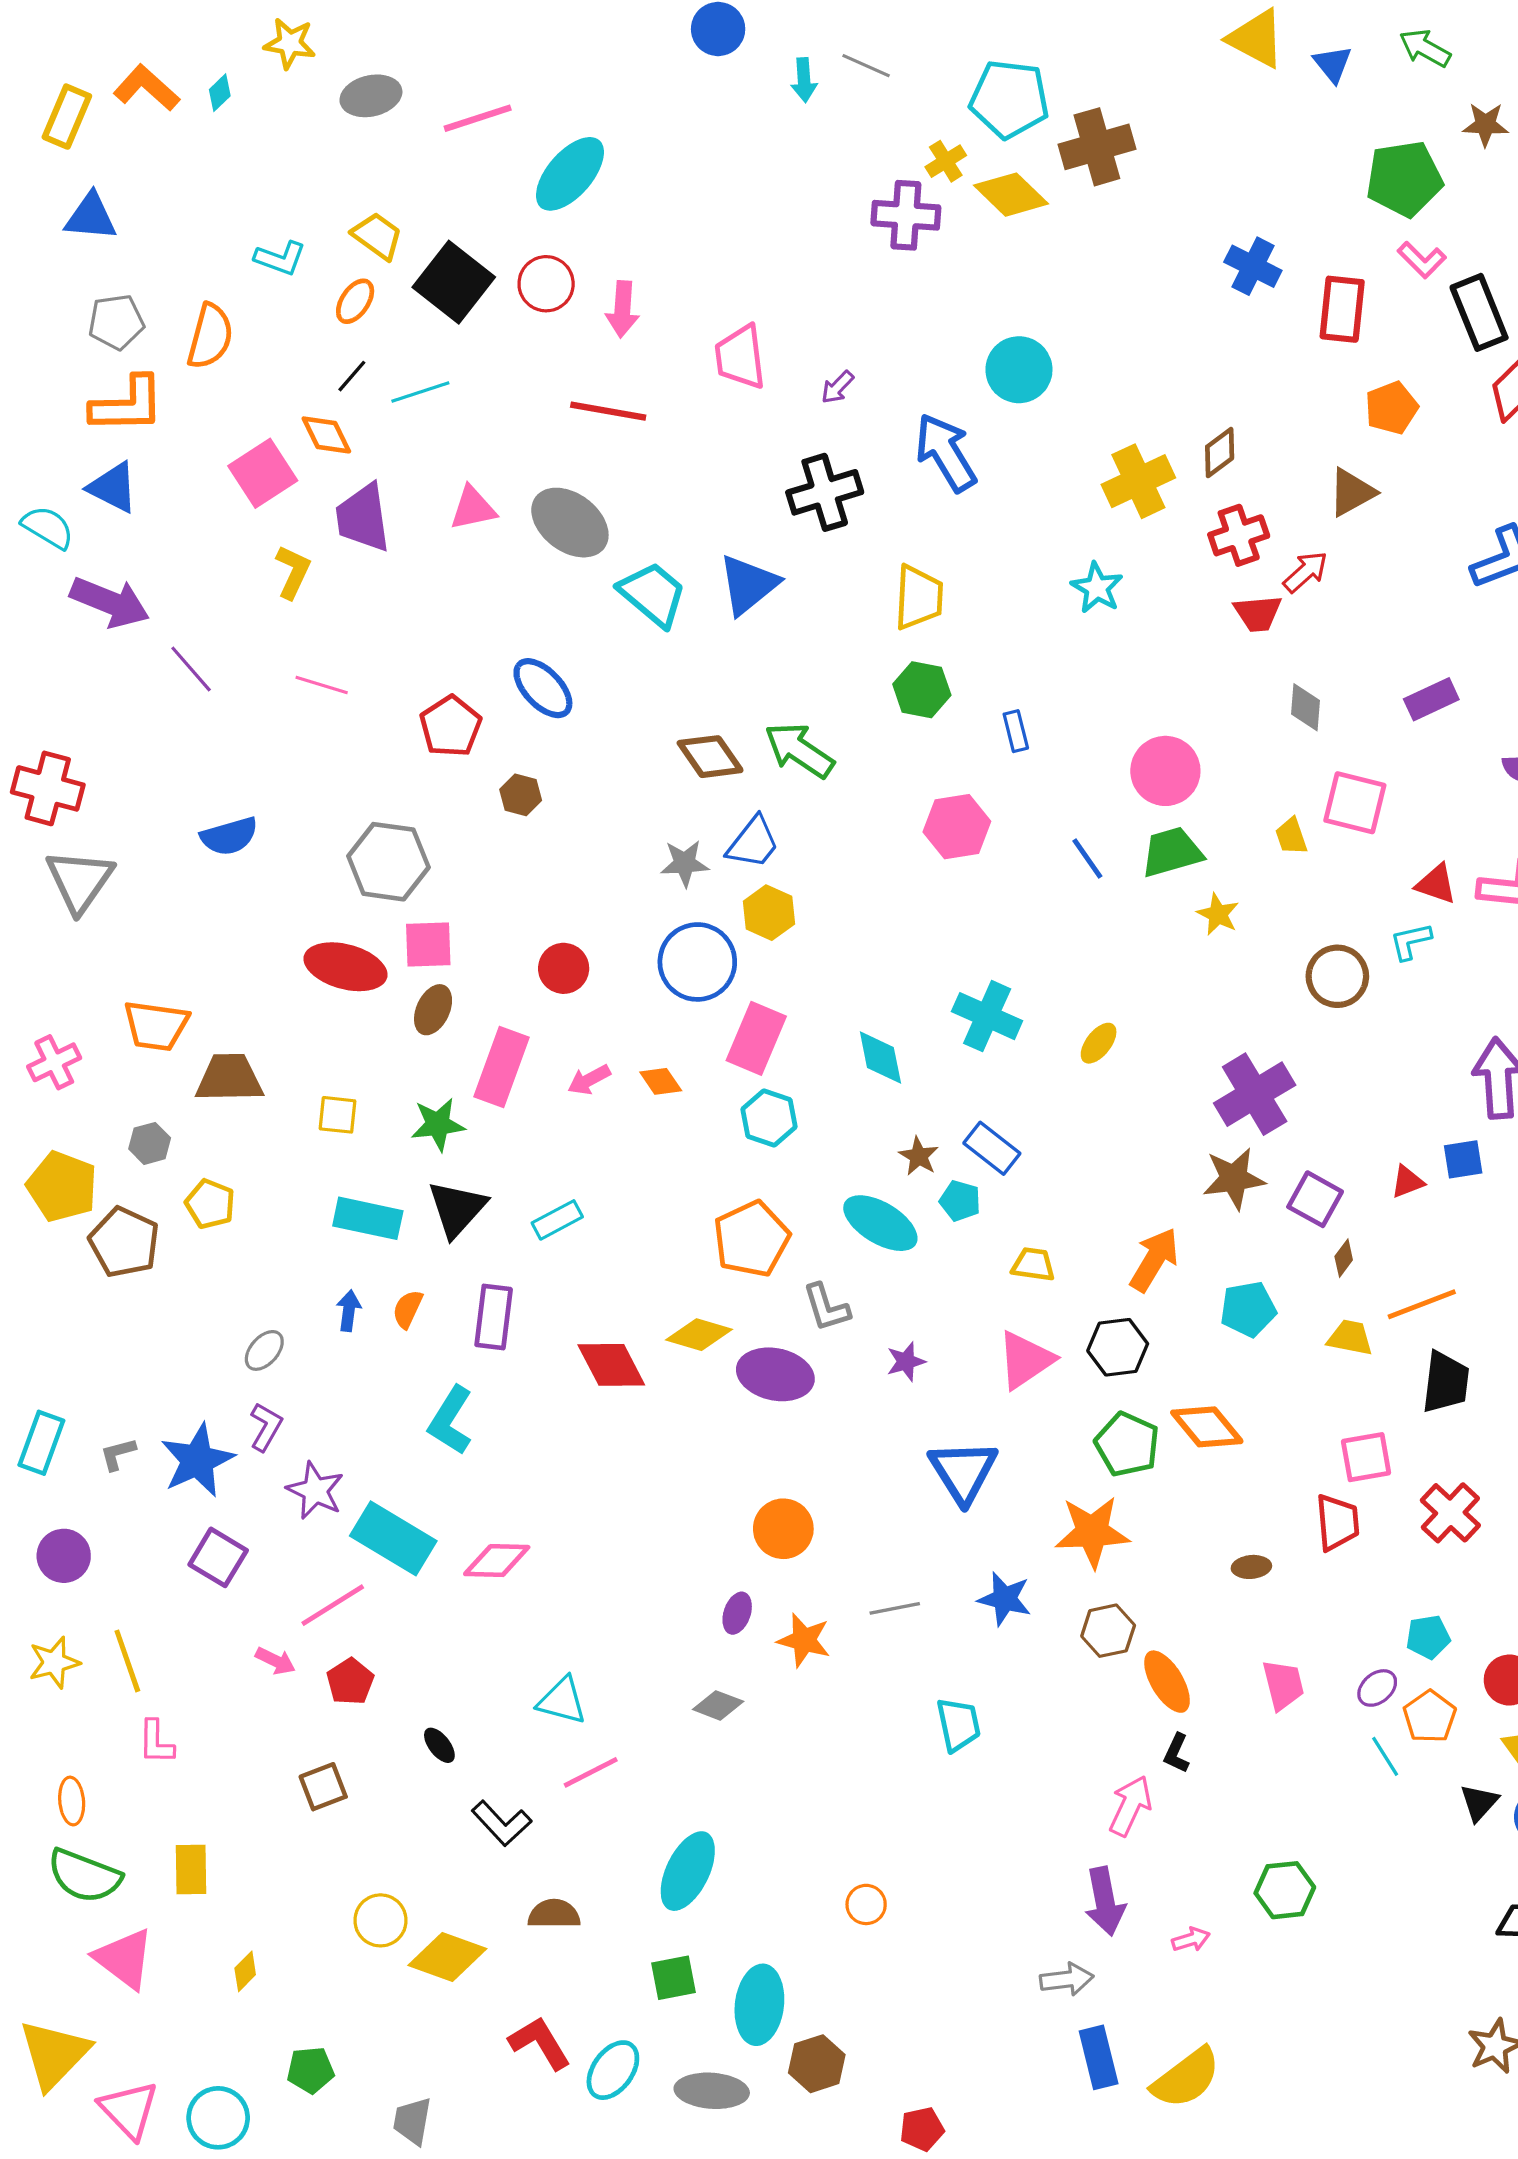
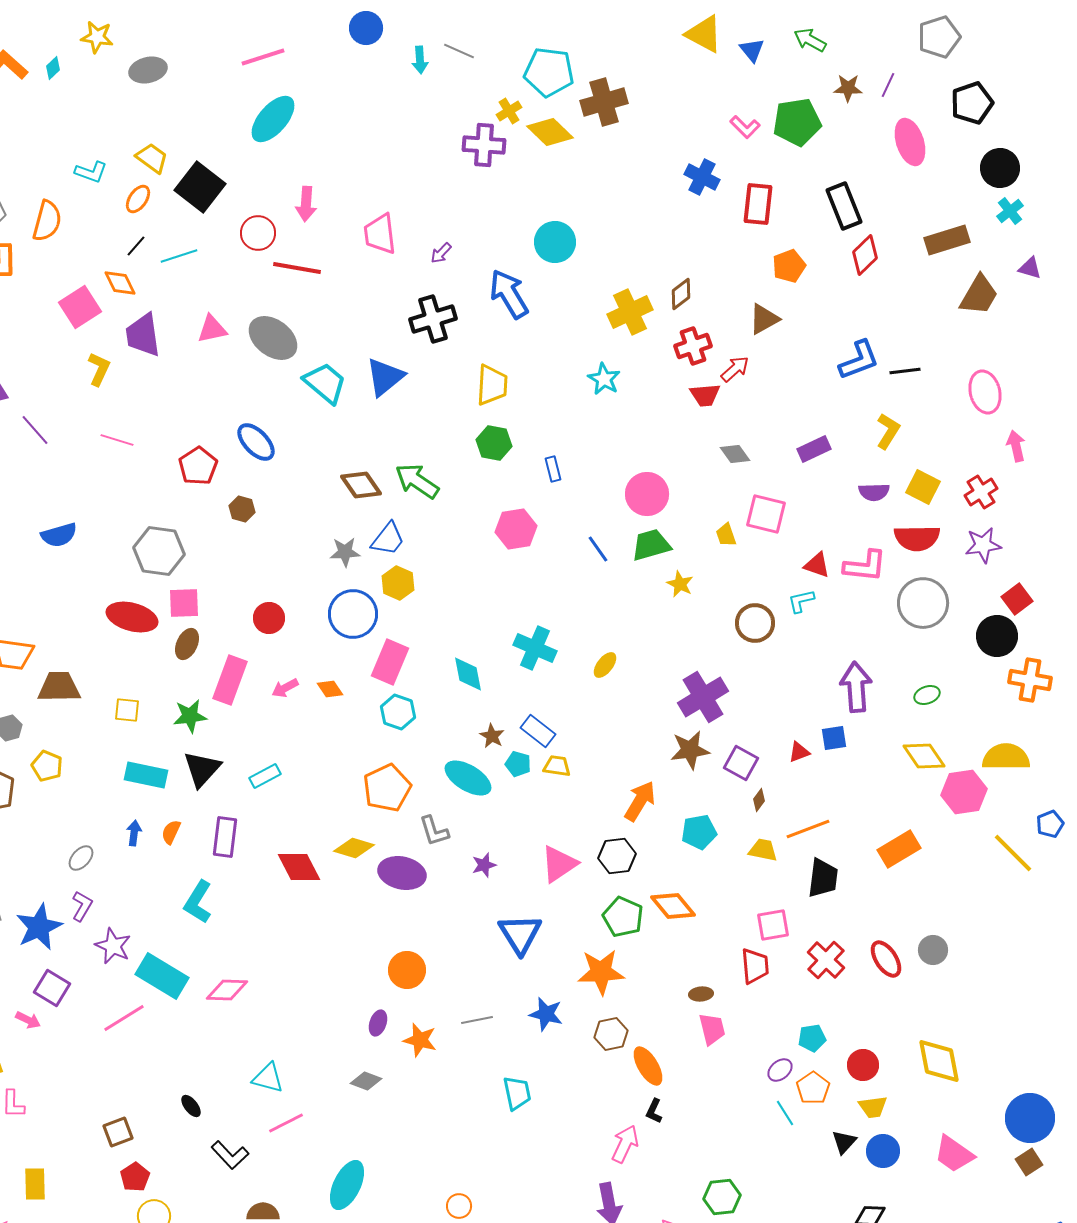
pink line: (478, 118) -> (263, 57), moved
pink L-shape: (1422, 260) -> (745, 127), moved
red circle: (546, 284) -> (258, 233), moved
gray diamond: (1306, 707) -> (735, 454), turned -40
yellow trapezoid: (1033, 1264) -> (557, 766), moved
pink arrow: (275, 1661) -> (28, 1020), moved
red pentagon: (350, 1682) -> (135, 1177), moved
pink trapezoid: (1283, 1685) -> (712, 1029), moved

